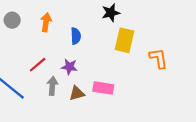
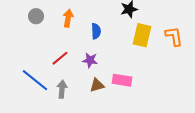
orange L-shape: (158, 58) -> (174, 36), moved
gray arrow: (52, 86) -> (62, 89), moved

